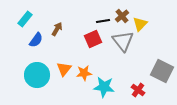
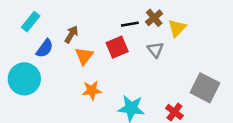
gray triangle: (123, 41) -> (155, 50), size x0.6
orange triangle: (64, 69) -> (84, 56), moved
orange star: (84, 73) -> (92, 90), moved
cyan circle: (37, 75) -> (24, 79), moved

